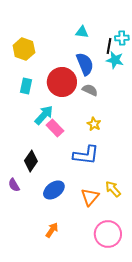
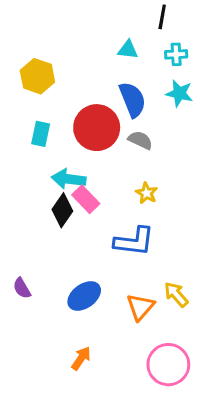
cyan cross: (122, 38) -> (176, 54), moved
black line: (109, 46) -> (162, 17), moved
cyan arrow: (44, 115) -> (69, 179), turned -125
black diamond: (31, 161) -> (62, 210), moved

